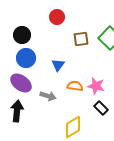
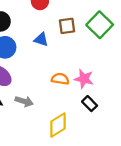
blue triangle: (58, 65) -> (41, 39), moved, turned -48
gray arrow: (48, 96) -> (24, 101), moved

